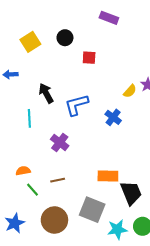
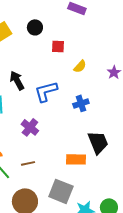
yellow semicircle: (130, 91) -> (80, 66), moved
blue cross: (113, 117) -> (81, 103), turned 35
black trapezoid: (131, 193) -> (98, 142), moved

